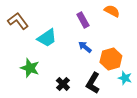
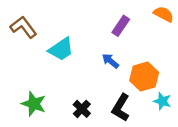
orange semicircle: (112, 11) -> (164, 14), moved
purple rectangle: (83, 20) -> (121, 26), moved, turned 63
green star: (30, 68) -> (34, 104), moved

